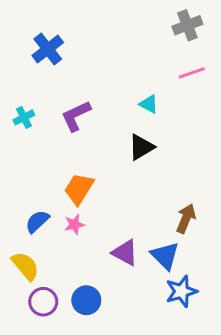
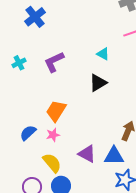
blue triangle: (165, 256) -> (114, 156), turned -45
yellow semicircle: (25, 266) -> (52, 163), moved

